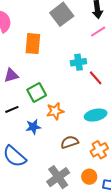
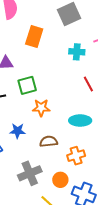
cyan cross: (78, 62) -> (77, 52), moved
blue star: (33, 127) -> (18, 131), moved

